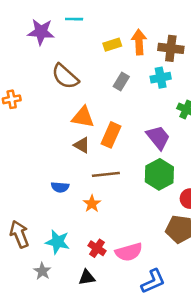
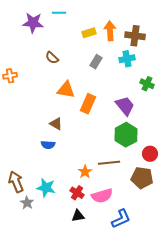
brown semicircle: (65, 76) -> (52, 58), size x0.6
brown triangle: (82, 145) -> (56, 124), moved
brown line: (106, 174) -> (109, 163), moved
orange star: (92, 204) -> (85, 172), moved
gray star: (42, 271) -> (27, 203), moved
black triangle: (87, 277) -> (78, 216), moved

